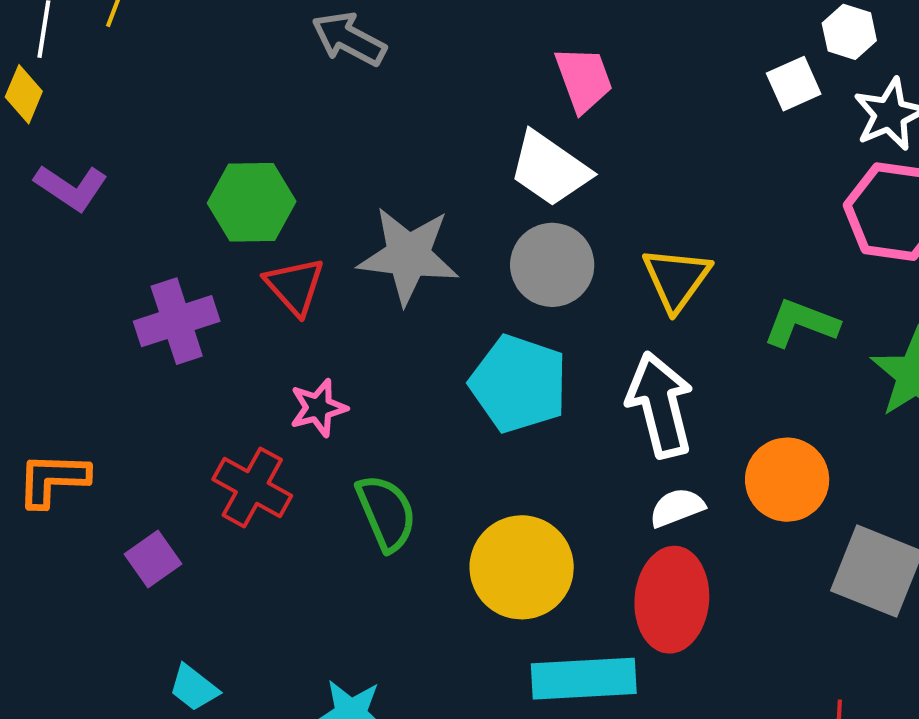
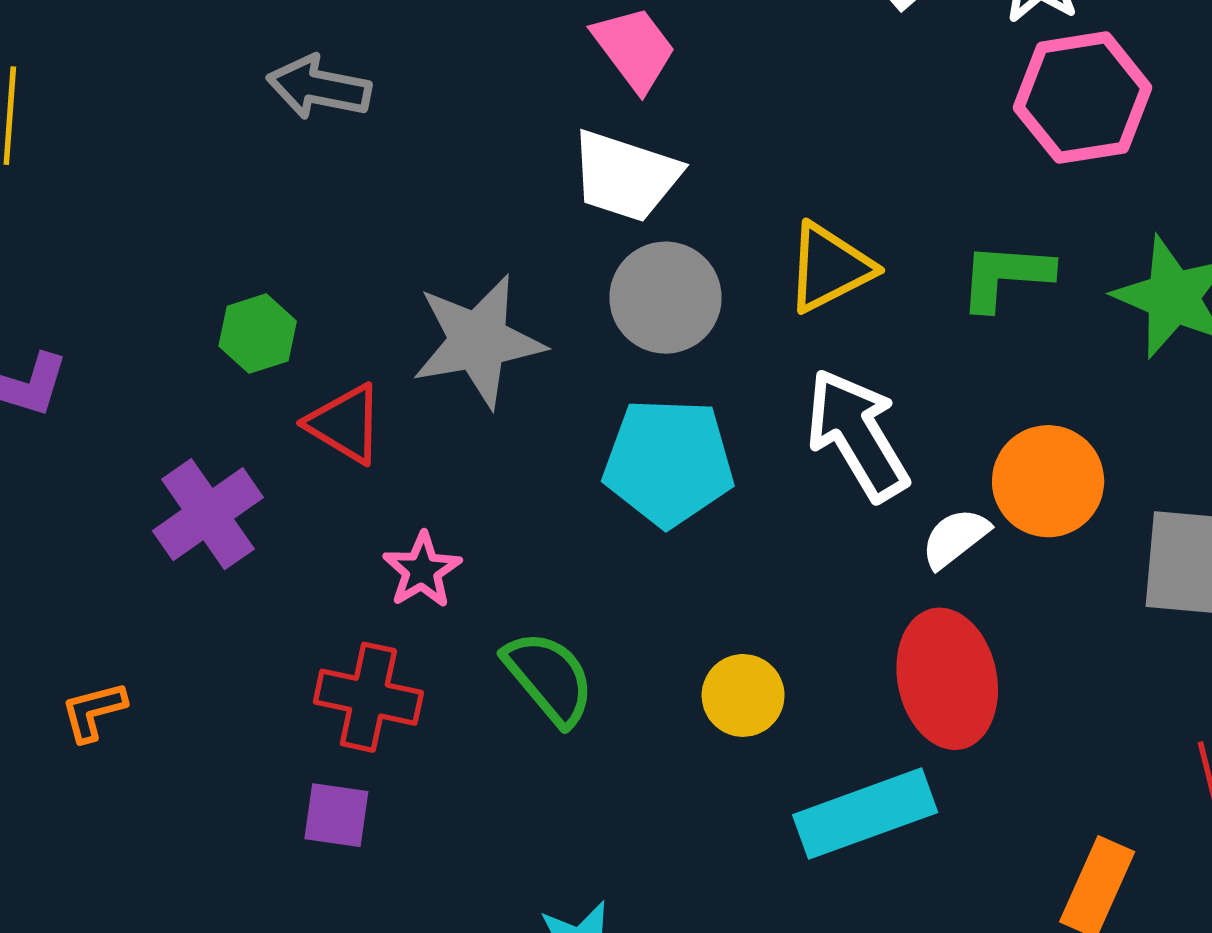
green hexagon: (252, 202) -> (258, 334), size x0.7
yellow triangle: (676, 279) -> (829, 268), turned 44
orange L-shape: (53, 479) -> (94, 711), moved, size x0.7
white semicircle: (677, 508) -> (955, 538), moved
purple square: (153, 559) -> (336, 815), moved, turned -30
yellow circle: (522, 567) -> (743, 695), size x0.6

